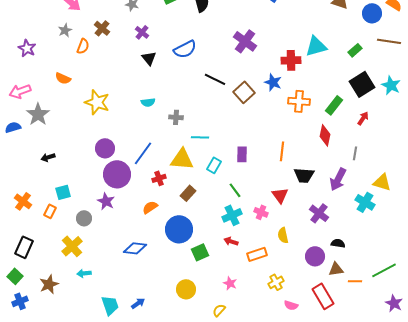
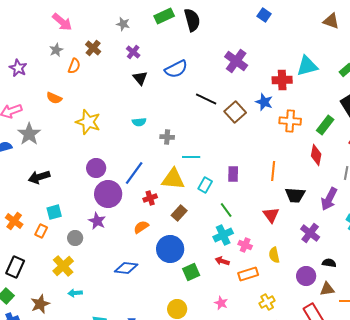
black arrow: (48, 157) -> (39, 177), size x1.5
pink cross: (261, 212) -> (245, 245), moved

